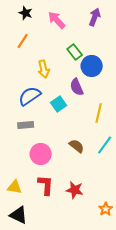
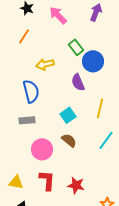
yellow arrow: (44, 69) -> (45, 64), turned 90
blue semicircle: (30, 96) -> (31, 91), turned 110
cyan square: (59, 104) -> (68, 115), moved
brown semicircle: (77, 146) -> (69, 140), moved

